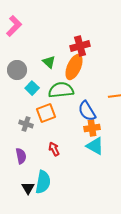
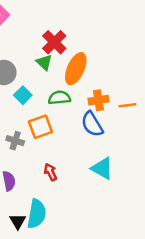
red cross: (80, 46) -> (54, 42), moved, turned -30
green semicircle: (61, 90) -> (59, 98), size x0.7
orange cross: (92, 128) -> (98, 100), moved

